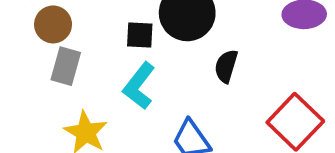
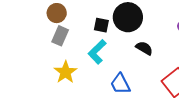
black semicircle: (226, 66) -> (144, 48), turned 96

